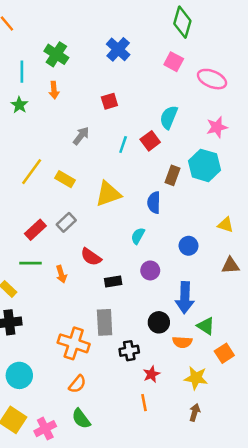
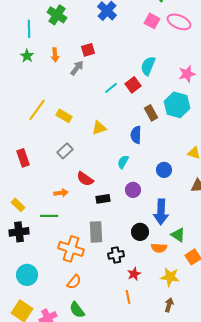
pink ellipse: (212, 79) -> (179, 22), moved
orange arrow: (54, 90) -> (55, 55), moved
red square: (109, 101) -> (88, 50), moved
gray arrow: (81, 136) -> (77, 68), moved
cyan line: (123, 144) -> (111, 88), turned 32
brown rectangle: (172, 175) -> (151, 113), turned -49
yellow triangle: (108, 194) -> (99, 128), size x0.7
red rectangle: (35, 230) -> (23, 158), moved, turned -66
green line: (30, 263) -> (49, 216), moved
orange arrow: (61, 274) -> (61, 193), turned -80

